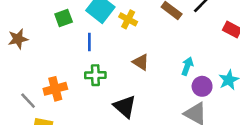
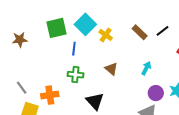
green square: (64, 18) -> (57, 28), size x1.5
cyan arrow: (187, 66) -> (146, 68), moved
orange cross: (55, 89) -> (50, 95), moved

